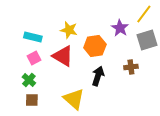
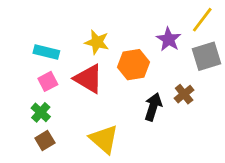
brown cross: (131, 67) -> (184, 94), turned -32
black arrow: (98, 76) -> (153, 107), moved
brown square: (32, 100) -> (45, 140), turned -32

